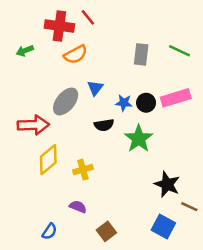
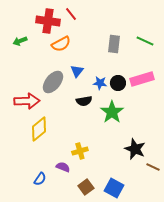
yellow cross: (83, 170) -> (80, 151), moved
blue square: (163, 226) -> (114, 188), moved
blue semicircle: (50, 231) -> (40, 179), moved

